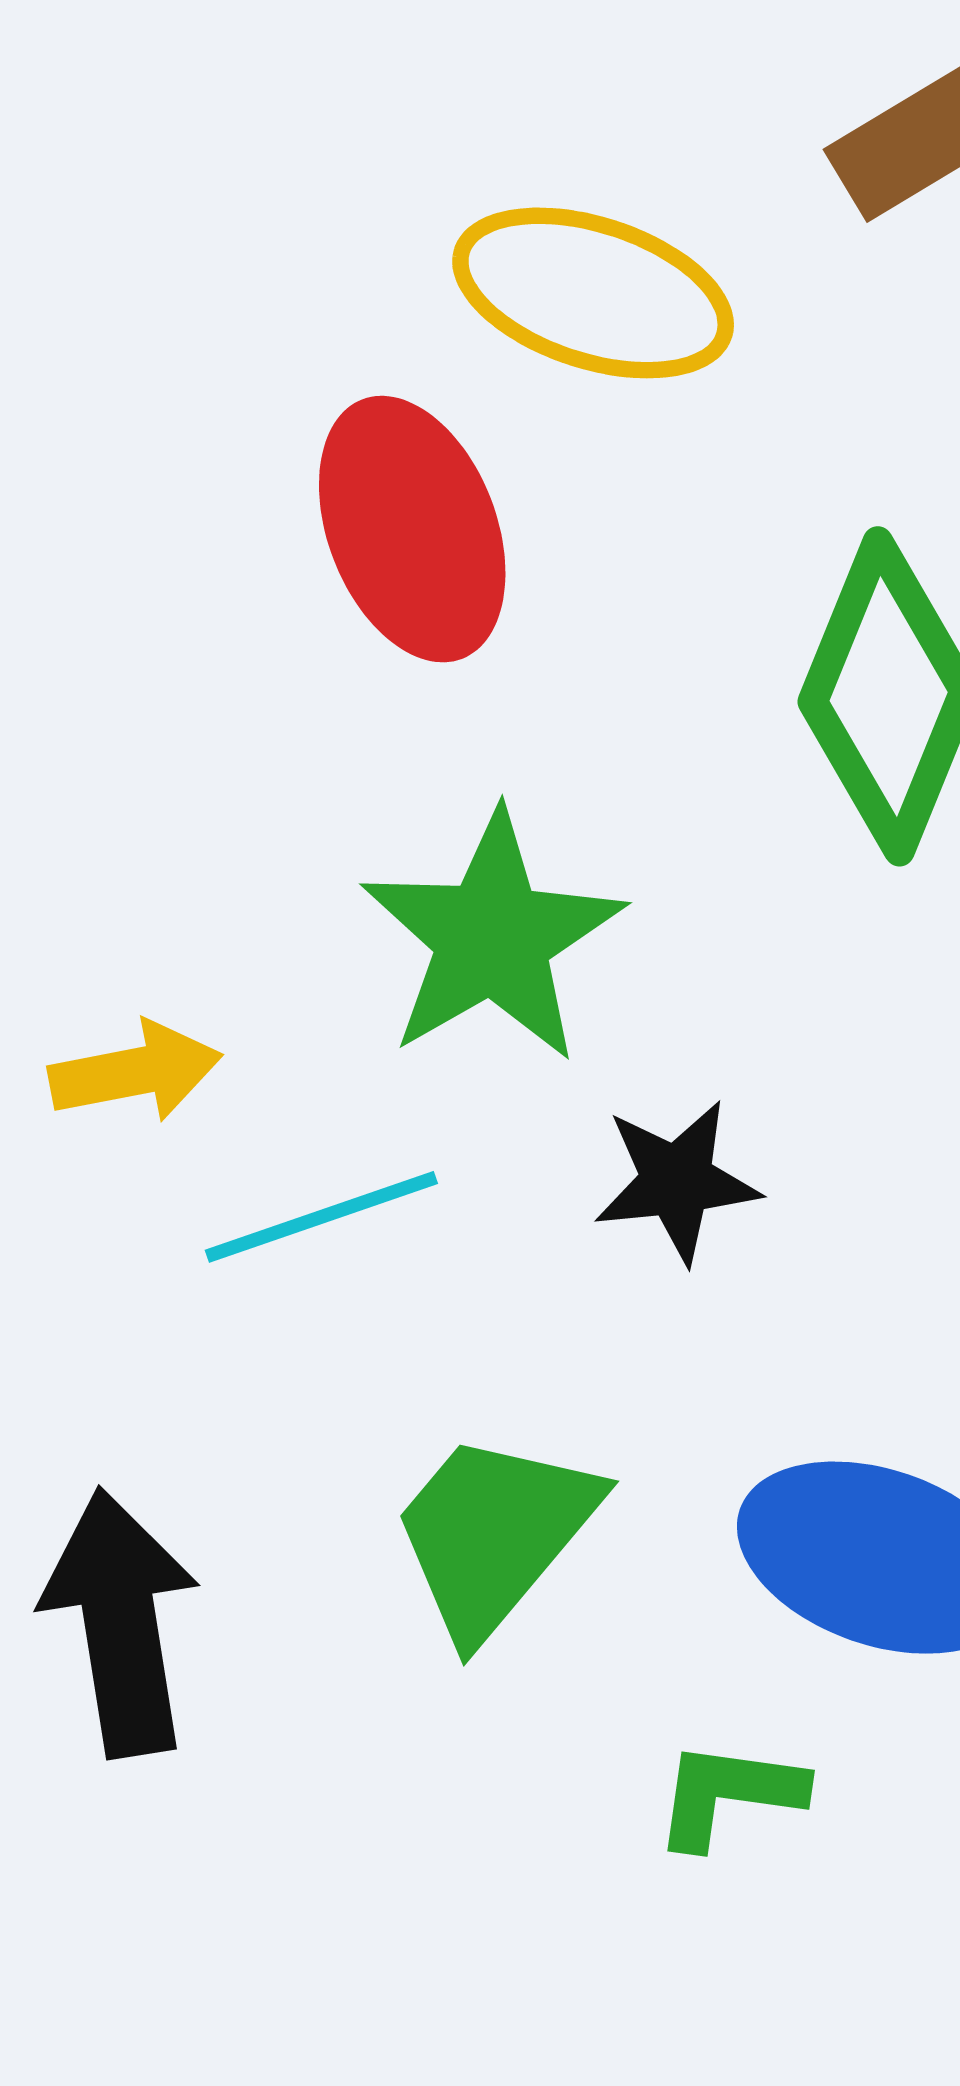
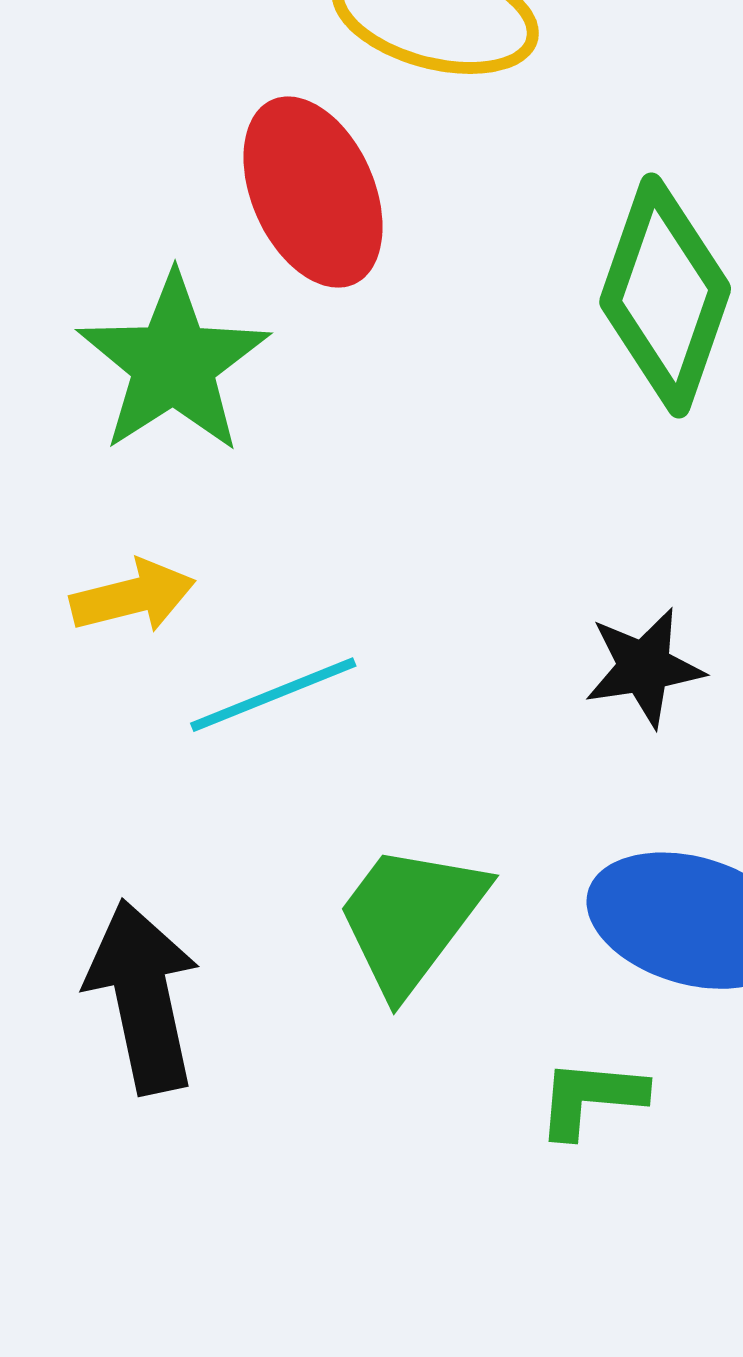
green star: (492, 937) -> (173, 363), moved
black star: (677, 1181) -> (644, 667), moved

